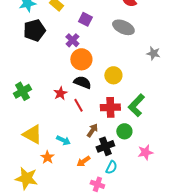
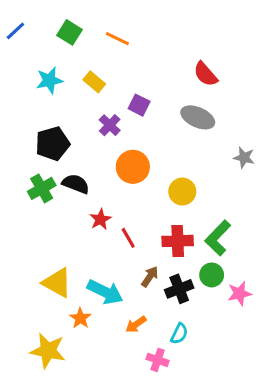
black pentagon: (34, 30) -> (53, 144), moved
purple cross: (72, 40) -> (110, 125), moved
black semicircle: (82, 82) -> (76, 184), moved
green cross: (22, 91) -> (42, 188), moved
green circle: (124, 131) -> (212, 275), moved
cyan arrow: (63, 140) -> (105, 292), size x1.6
black cross: (105, 146) -> (179, 289), moved
pink star: (145, 152) -> (239, 293), moved

